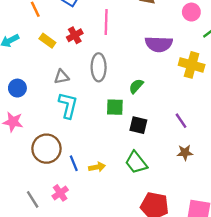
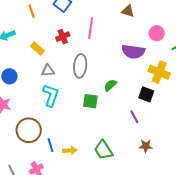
pink circle: (191, 12) -> (157, 33), moved
yellow rectangle: (47, 41) -> (37, 49), moved
purple line: (181, 121) -> (134, 117), moved
black square: (138, 125) -> (146, 94), moved

